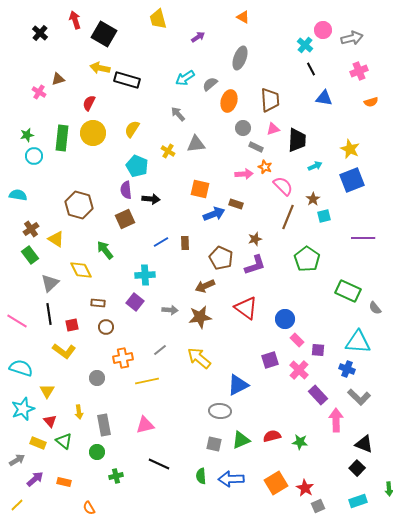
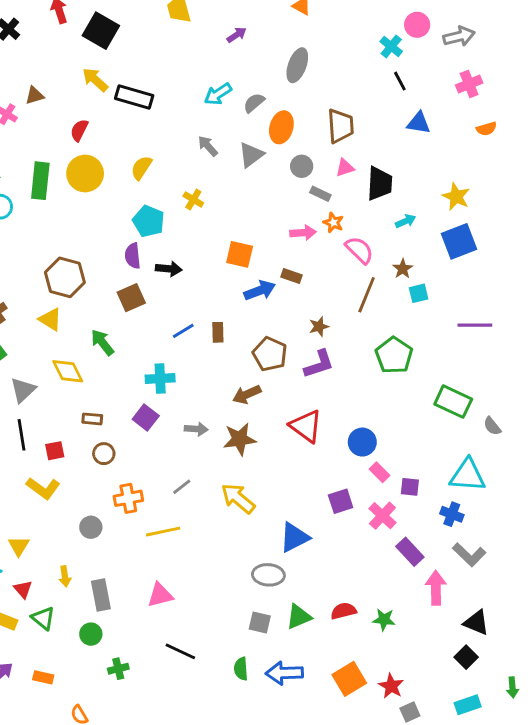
yellow arrow: (100, 68) -> (95, 80), turned 30
gray triangle: (196, 144) -> (251, 155), moved, turned -30
yellow triangle: (56, 239) -> (50, 319), moved

